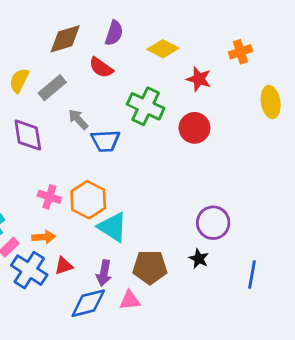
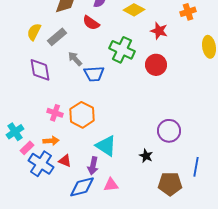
cyan triangle: (113, 227) -> (106, 146), moved
black star: (199, 259) -> (146, 156), moved
red triangle: (64, 266) -> (65, 161), turned 40
brown pentagon: (150, 267) -> (170, 184), moved

